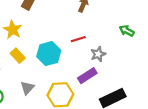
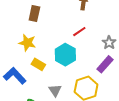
red line: (78, 39) -> (79, 32), moved

